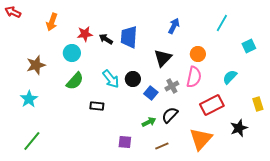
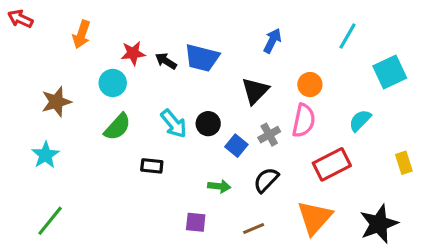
blue trapezoid: (129, 37) -> (202, 58), turned -80
cyan square: (249, 46) -> (390, 72), size x1.5
green arrow: (149, 122) -> (219, 186), moved, turned 32
black star: (239, 128) -> (379, 224), moved, size x1.4

